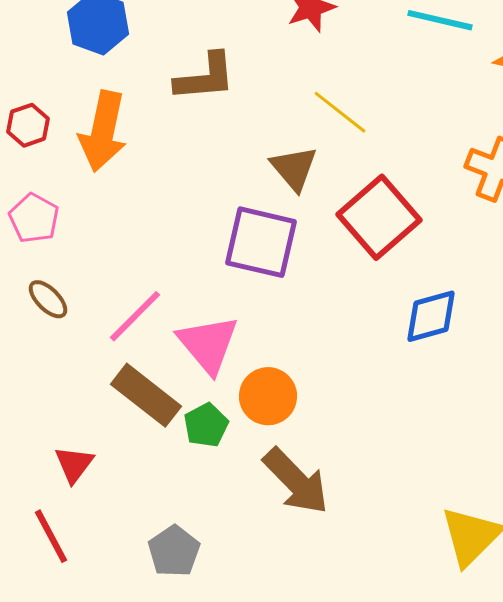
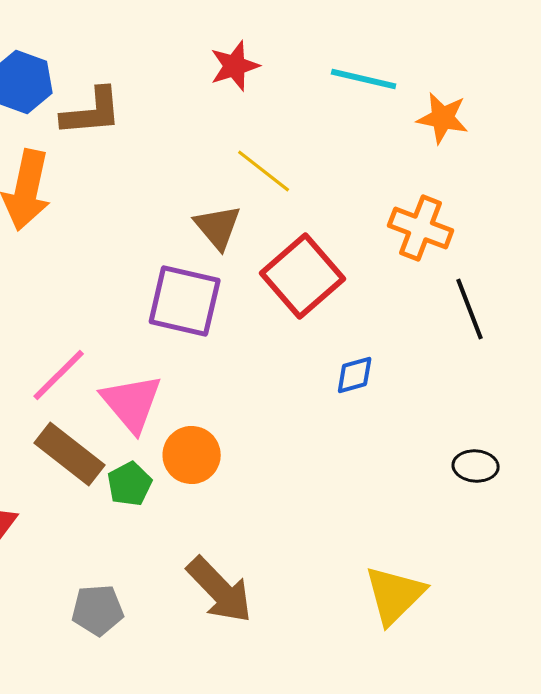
brown L-shape: (205, 77) -> (92, 112), moved
blue diamond: (431, 316) -> (355, 375), size x0.7
brown arrow: (296, 481) -> (220, 590), moved
gray pentagon: (174, 551) -> (98, 610), turned 30

